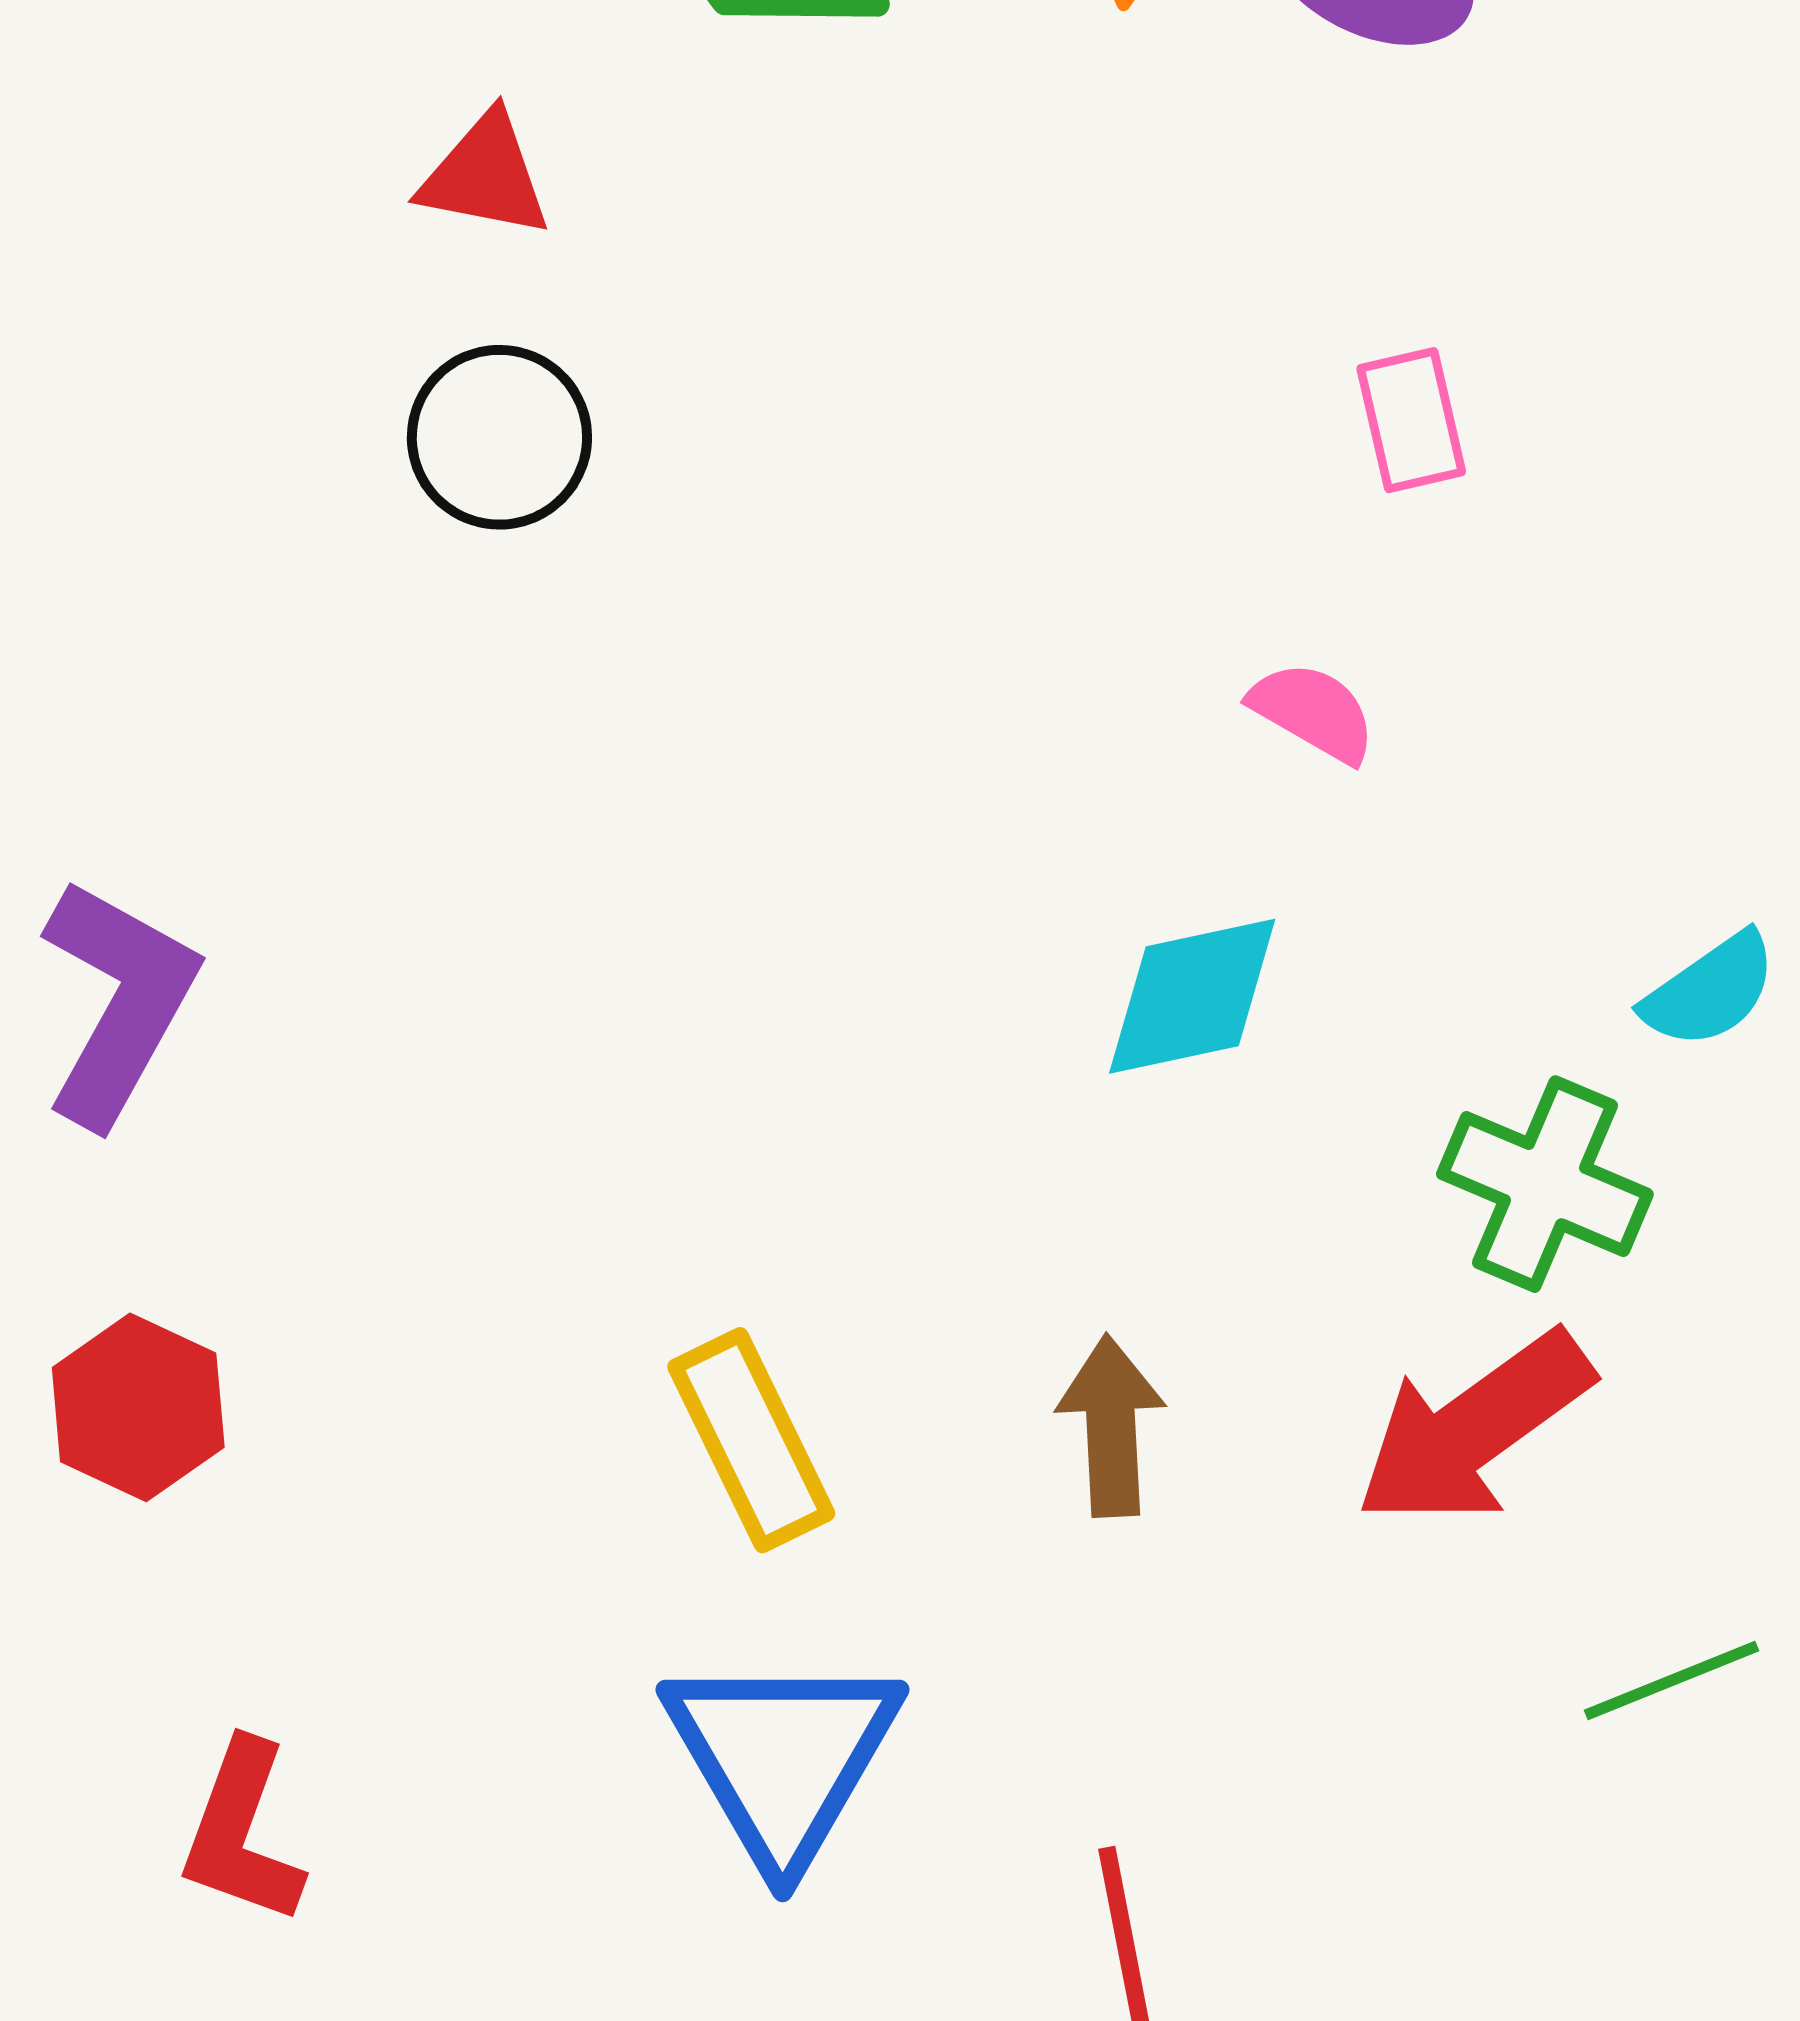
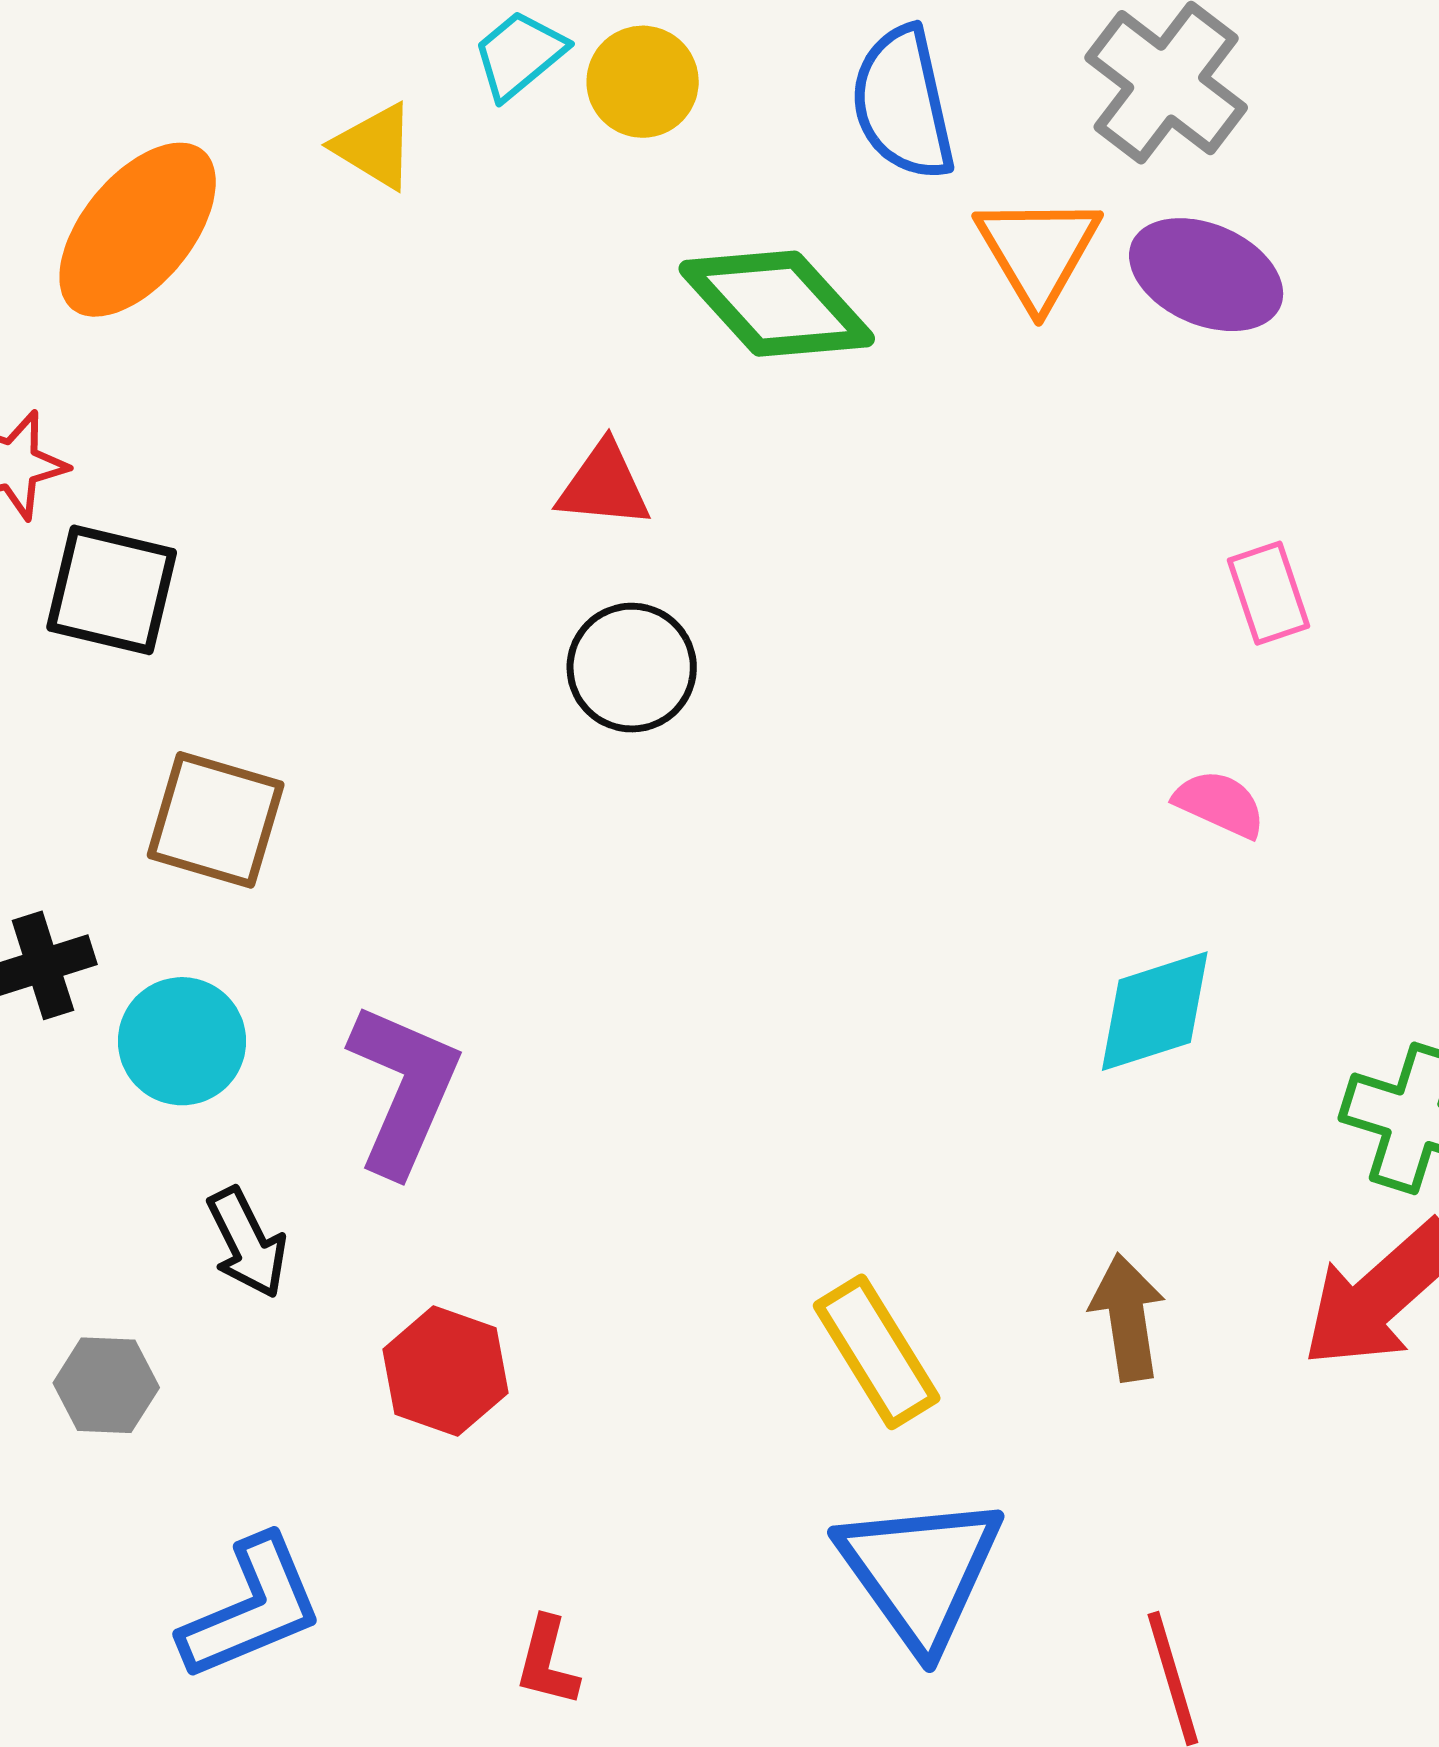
red L-shape: (242, 1833) -> (547, 1662), size x0.7

